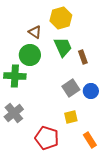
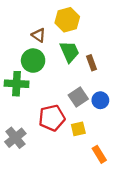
gray cross: (14, 113) -> (15, 138), moved
red pentagon: (47, 138) -> (52, 118), moved, turned -30

